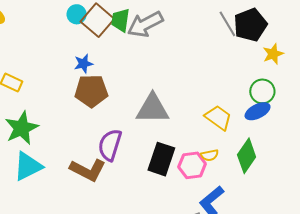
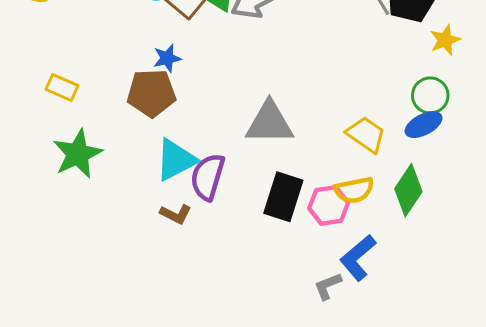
brown pentagon: (91, 91) -> (151, 93), moved
yellow semicircle: (210, 155) -> (354, 190), size x1.5
cyan triangle: (28, 166) -> (176, 160), moved
brown L-shape: (88, 170) -> (176, 214), size x0.6

